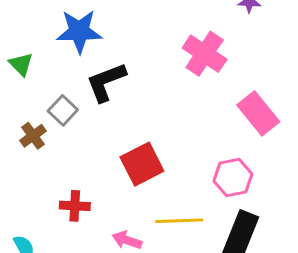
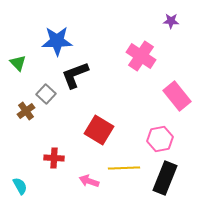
red square: (142, 164) -> (99, 130), turned -32

